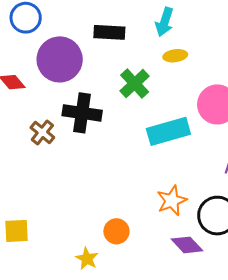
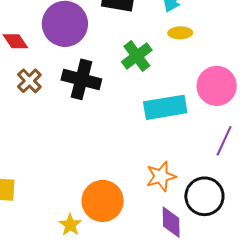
brown cross: (42, 132) -> (29, 81), moved
orange circle: (116, 231) -> (103, 201), size x1.6
purple diamond: (187, 245) -> (171, 222), turned 36

